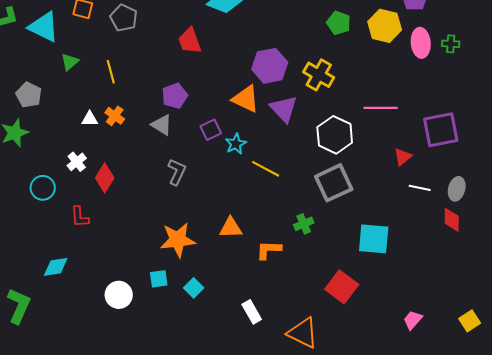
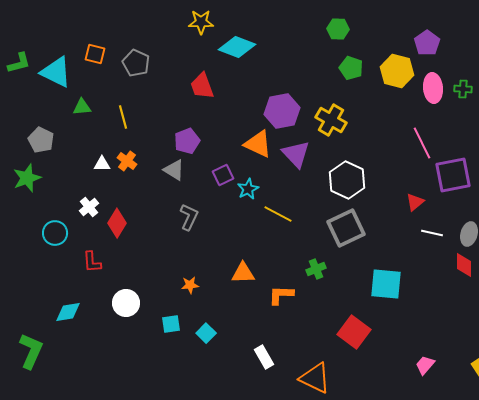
green triangle: (70, 62) -> (82, 107), turned 36
pink line: (381, 108) -> (422, 143), moved, turned 64
orange star: (178, 240) -> (190, 285), size x0.5
white circle: (119, 295) -> (126, 303), moved

